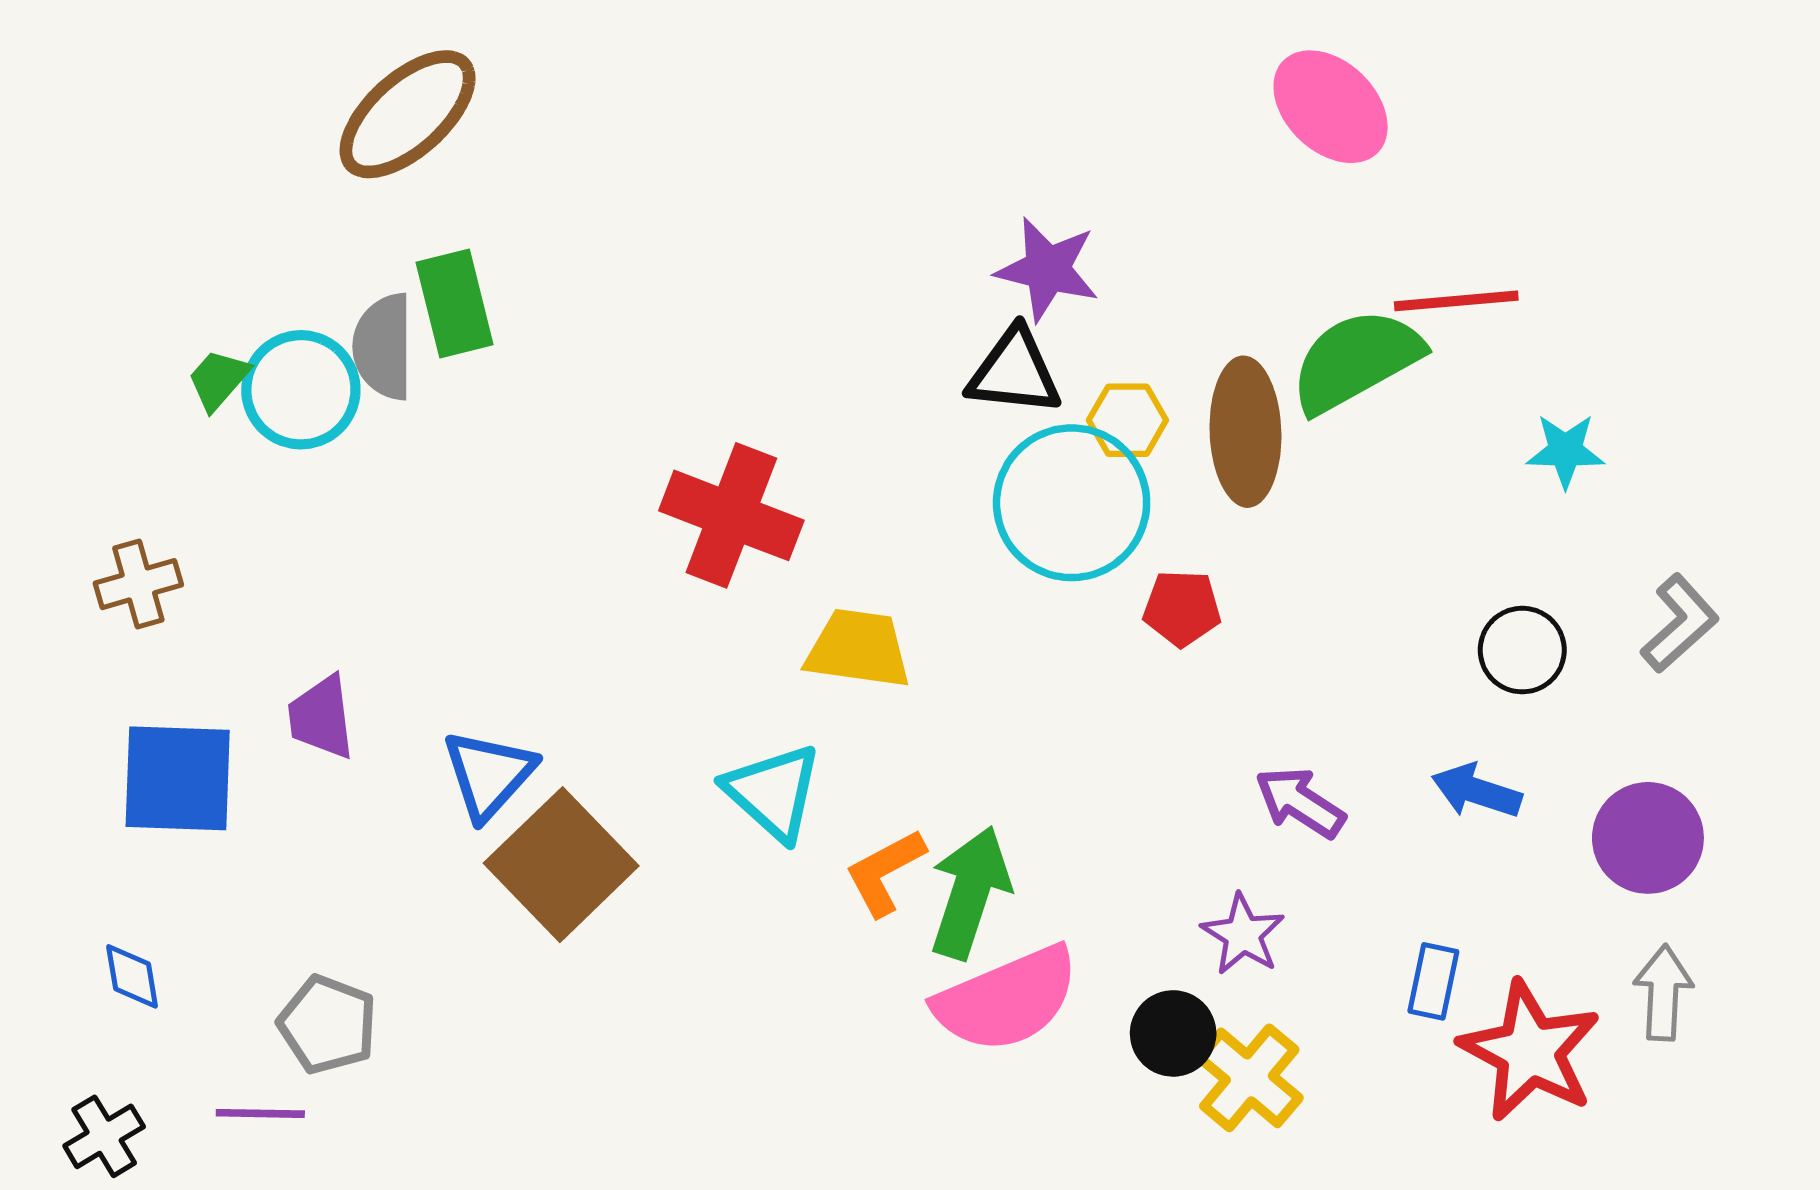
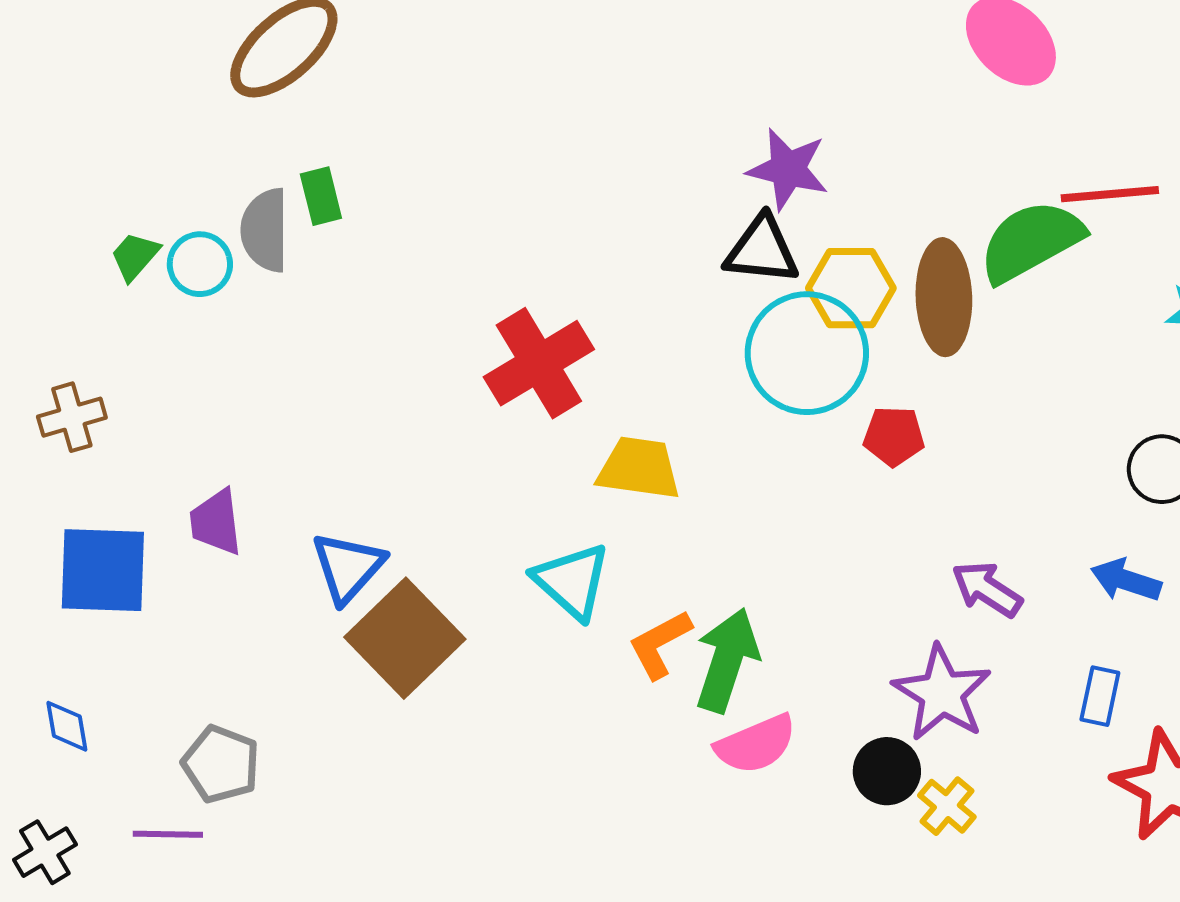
green rectangle: (455, 303) -> (321, 196), size x0.7
cyan circle: (301, 390) -> (200, 264), size x0.7
yellow hexagon: (1127, 420) -> (851, 288), size x1.4
red cross: (731, 515) -> (539, 363), turned 38
purple star: (1243, 934) -> (942, 693), size x1.5
blue rectangle: (1433, 981) -> (1100, 696), moved
pink semicircle: (1007, 999) -> (756, 744), size x0.7
yellow cross: (1249, 1078) -> (947, 806), size x0.7

